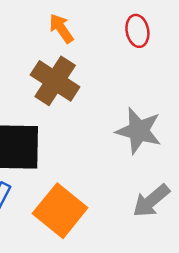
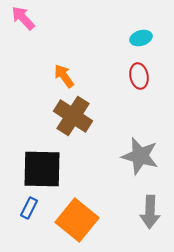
orange arrow: (61, 28) -> (64, 76), moved
gray arrow: (151, 201) -> (150, 212), turned -48

